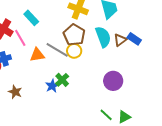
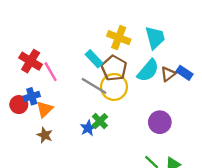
cyan rectangle: (31, 18) -> (94, 59), moved
cyan semicircle: (103, 37) -> (148, 70), turned 60
yellow circle: (74, 51) -> (114, 87), size x1.5
orange triangle: (37, 55) -> (45, 109), moved, turned -35

